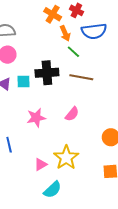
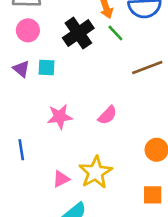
black cross: (47, 73) -> (78, 33), moved, turned -35
brown line: (81, 77) -> (147, 68), moved, turned -35

